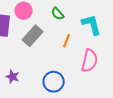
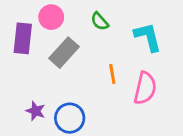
orange line: (67, 41) -> (112, 74), moved, turned -32
blue circle: (54, 82) -> (70, 118), moved

